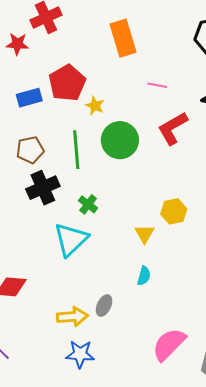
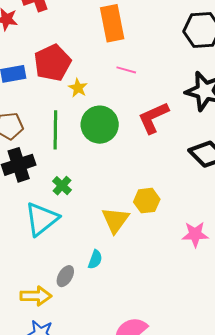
pink line: (157, 85) -> (126, 70), moved
yellow triangle: (144, 234) -> (115, 220), size x1.4
cyan semicircle: (144, 276) -> (95, 259), moved
gray ellipse: (104, 305) -> (65, 276), moved

